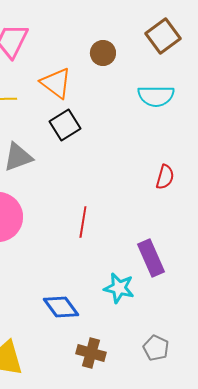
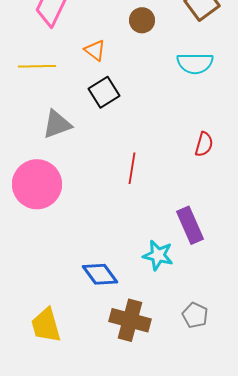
orange triangle: (56, 83) -> (95, 50), size x0.7
red line: (83, 222) -> (132, 168), moved
brown cross: (91, 353) -> (130, 320), size x1.4

